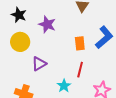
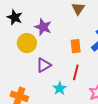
yellow circle: (20, 42) -> (27, 43), moved
purple triangle: (39, 64) -> (44, 65), moved

